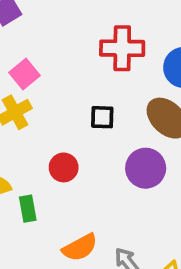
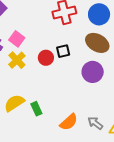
red circle: (64, 167) -> (46, 58), moved

